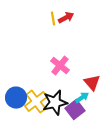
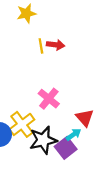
red arrow: (66, 18) -> (56, 45), turned 35
yellow cross: (36, 102) -> (22, 124), moved

